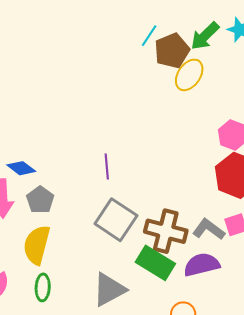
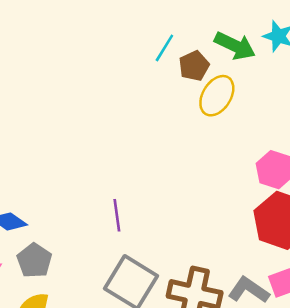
green arrow: (205, 36) -> (235, 46), turned -108
brown pentagon: (172, 51) -> (194, 66), size x0.7

